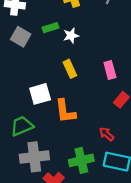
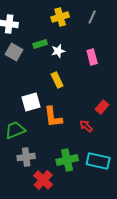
pink rectangle: (110, 70) -> (92, 57), moved
red arrow: (106, 134) -> (86, 126), moved
gray cross: (34, 157) -> (26, 157), size x0.7

